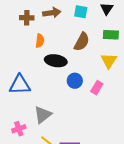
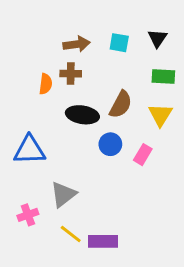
brown cross: (27, 18) -> (71, 74), moved
orange semicircle: (40, 41) -> (46, 84), moved
brown semicircle: (82, 42) -> (121, 104), moved

